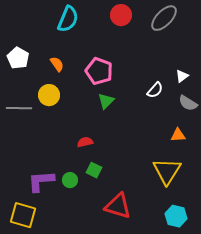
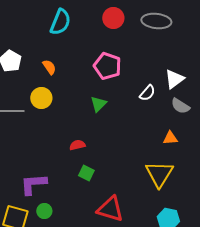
gray ellipse: (164, 18) -> (156, 21), turned 52
pink pentagon: (99, 71) -> (107, 66), moved
white triangle: (182, 76) -> (174, 79), size x1.5
green circle: (70, 180) -> (44, 211), moved

